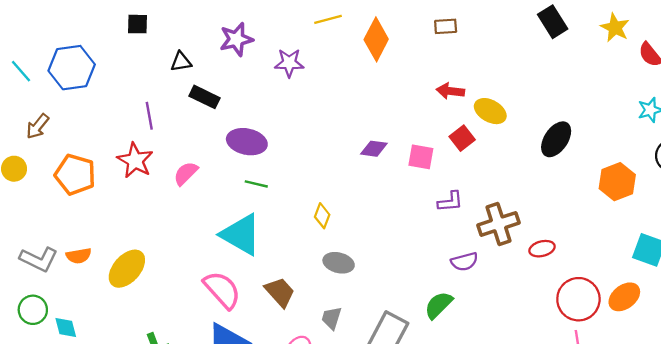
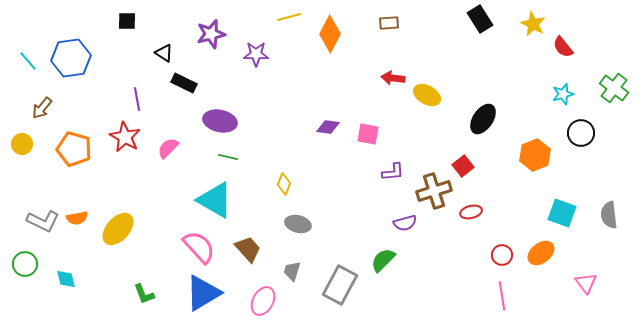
black triangle: (181, 62) -> (164, 53), turned 42
red square: (462, 138) -> (463, 166), moved
red circle: (578, 299) -> (502, 255), size x0.6
green circle: (33, 310) -> (25, 264), moved

